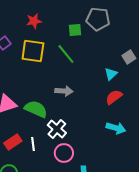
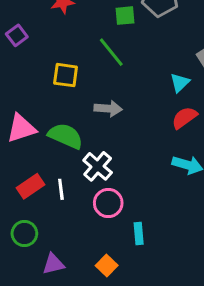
yellow square: (33, 51) -> (66, 75), moved, size x0.7

